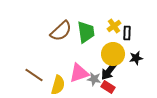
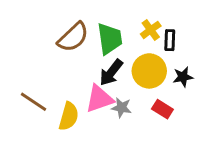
black arrow: (109, 71) -> (111, 72), moved
red rectangle: (108, 87) -> (162, 109), moved

